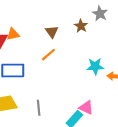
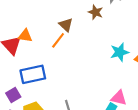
orange triangle: (13, 34) -> (25, 36), turned 32
orange line: (48, 55) -> (58, 40), moved

